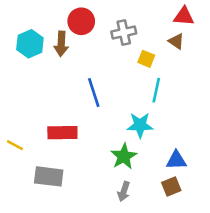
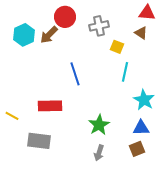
brown arrow: (61, 44) -> (49, 35), turned 42
cyan star: (140, 125) -> (144, 100), moved, turned 30

